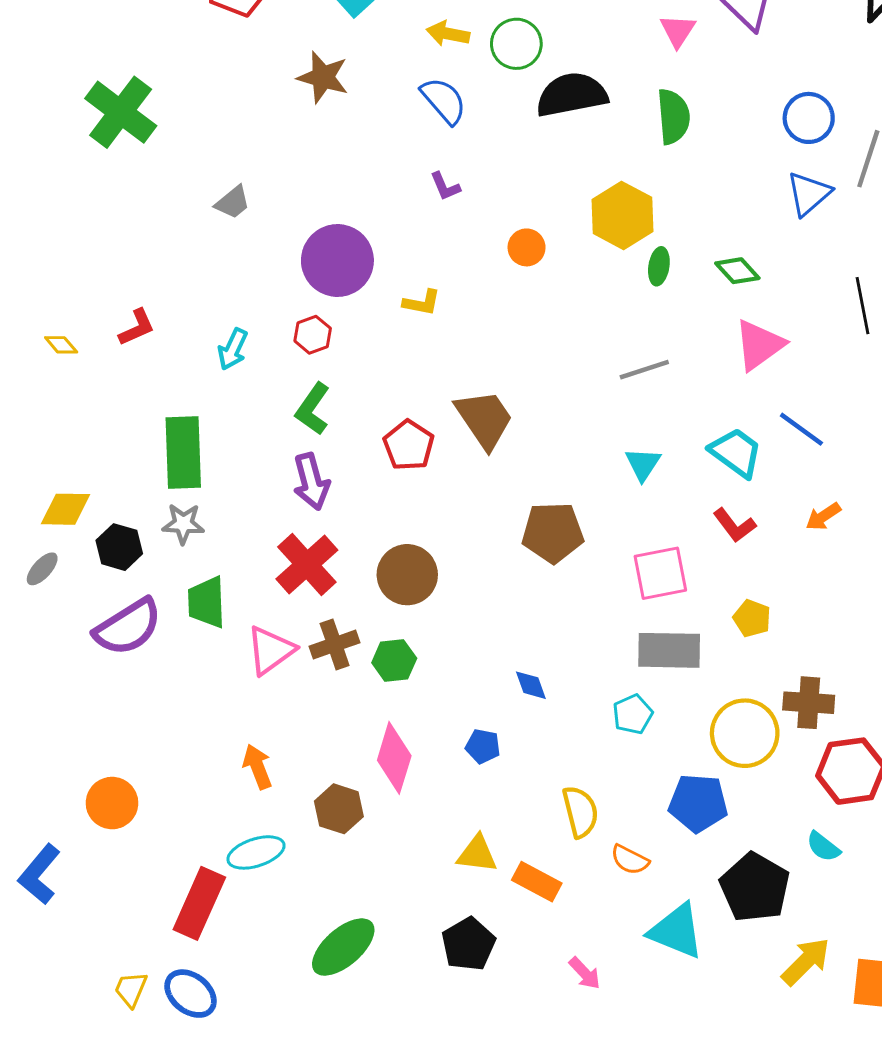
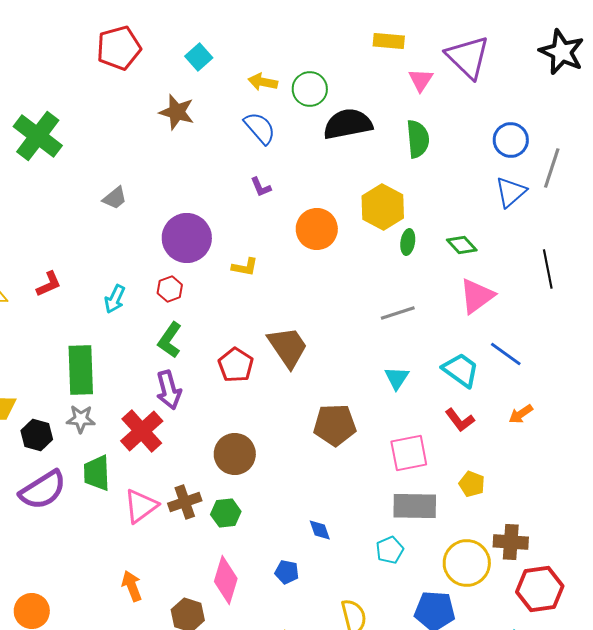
orange circle: (527, 247) -> (317, 229), size x1.6
red cross: (307, 564) -> (142, 431), moved

